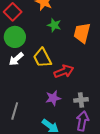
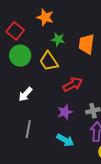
yellow trapezoid: (42, 58) -> (49, 61), moved
white arrow: (16, 59) -> (25, 94), moved

